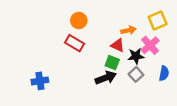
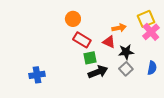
red rectangle: (74, 43) -> (82, 40), moved
pink cross: (150, 45) -> (151, 32), moved
green square: (112, 63) -> (90, 58), moved, turned -32

